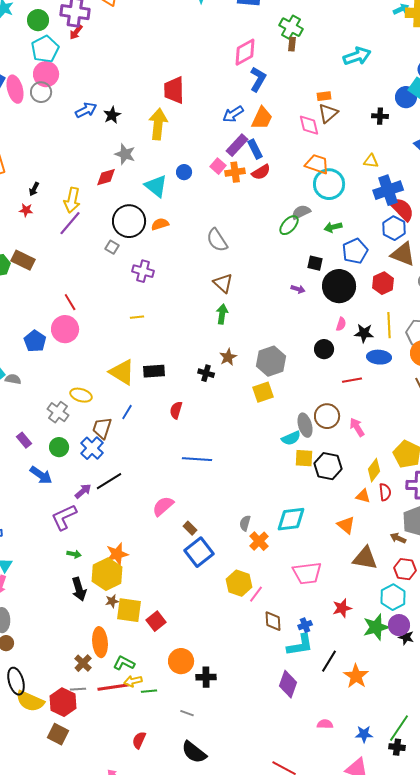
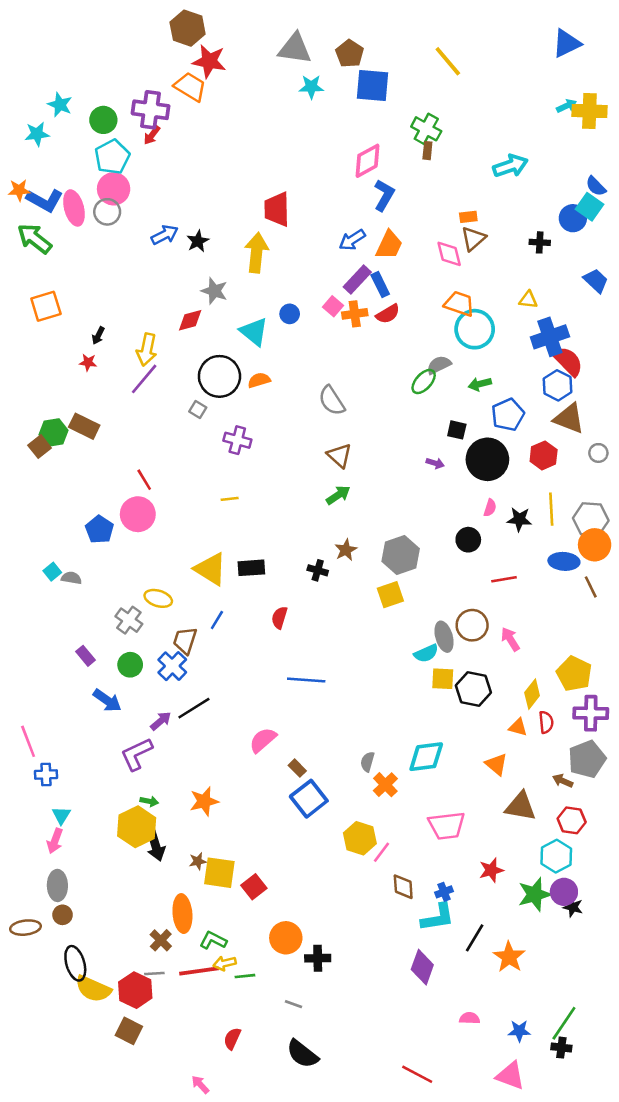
green arrow: (222, 314) -> (338, 495), turned 48
blue ellipse: (379, 357) -> (564, 561), moved
yellow hexagon: (107, 574) -> (137, 827), moved

